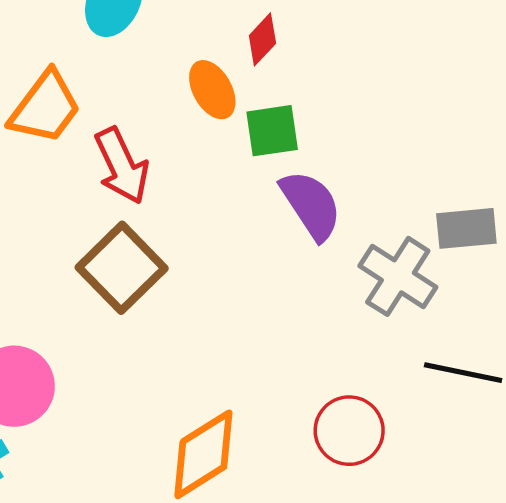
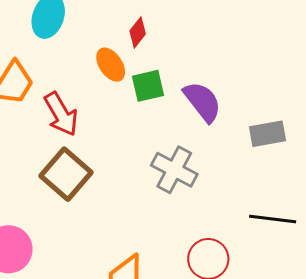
purple semicircle: (311, 205) -> (202, 102), moved
gray cross: (398, 276) -> (174, 170), moved

